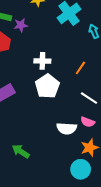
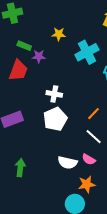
orange line: (80, 68) -> (94, 114), moved
green arrow: (21, 151) -> (20, 168), moved, turned 54

